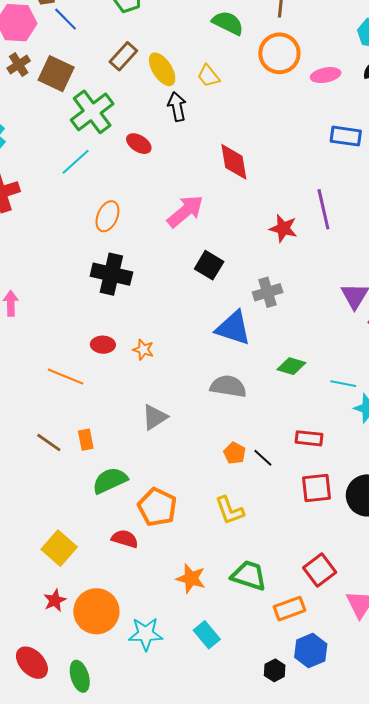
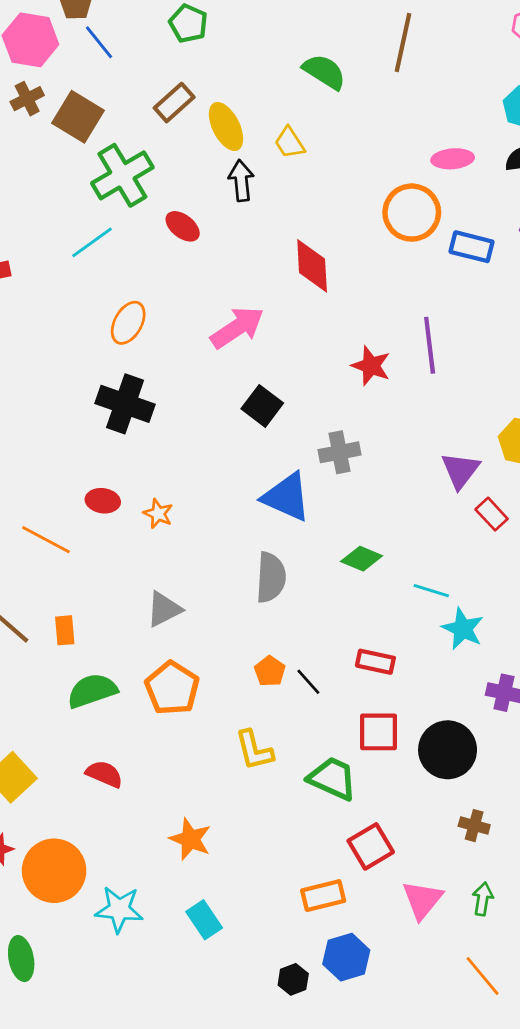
orange circle: (279, 53) -> (412, 213), moved
gray semicircle: (228, 386) -> (271, 577), turned 78
orange pentagon: (157, 507) -> (172, 688), moved
green trapezoid: (249, 576) -> (332, 778), moved

